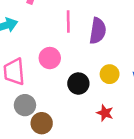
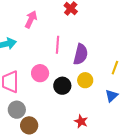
yellow circle: (110, 74) -> (85, 80), moved
black circle: (78, 84) -> (62, 86), moved

